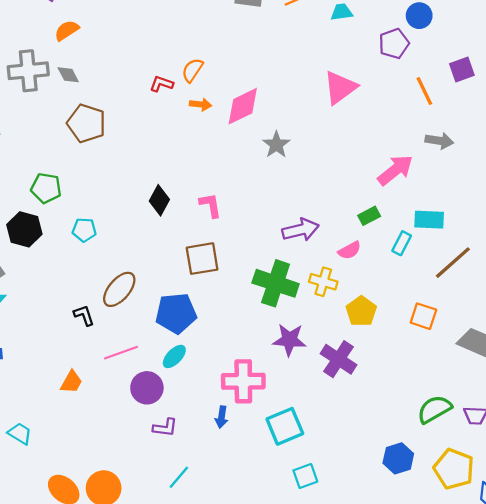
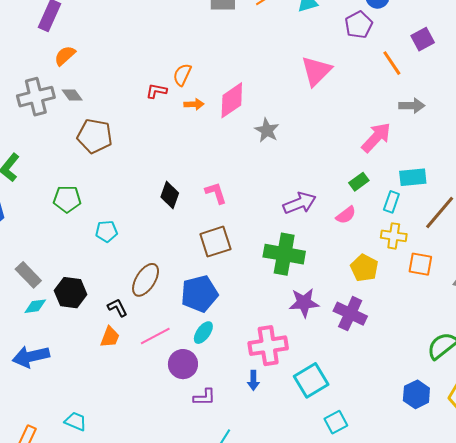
black hexagon: (24, 229) -> (71, 293), moved
yellow cross: (323, 282) -> (394, 236), moved
orange trapezoid: (71, 382) -> (110, 337), moved

